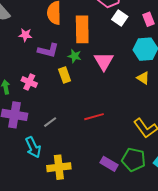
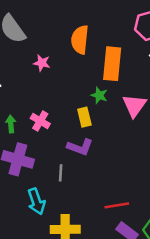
purple L-shape: (48, 50) -> (80, 147), moved
red line: (94, 117) -> (117, 205), moved
gray line: (50, 122) -> (61, 173), turned -56

